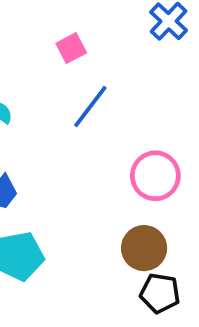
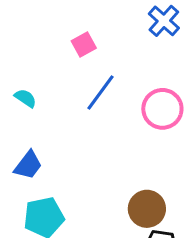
pink circle: (155, 176) -> (162, 109), moved

